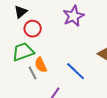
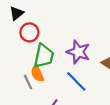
purple star: (73, 16) -> (78, 52), moved, turned -30
green trapezoid: (23, 52) -> (44, 56), moved, turned 120

